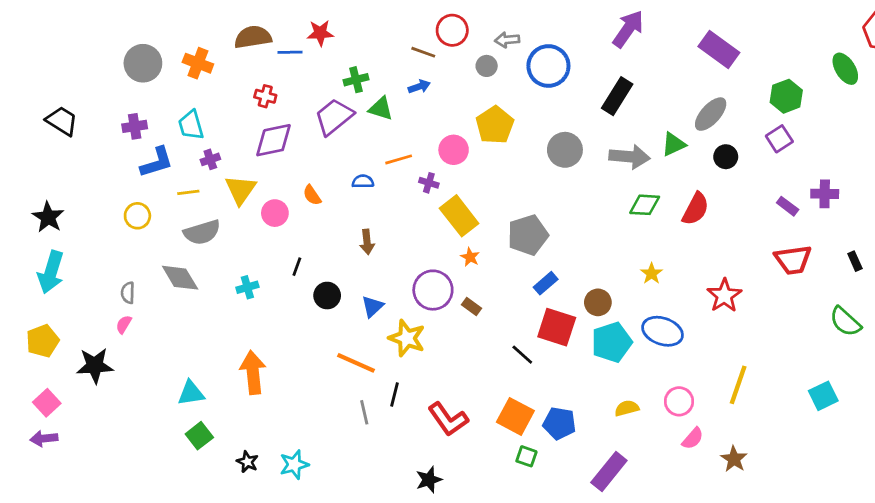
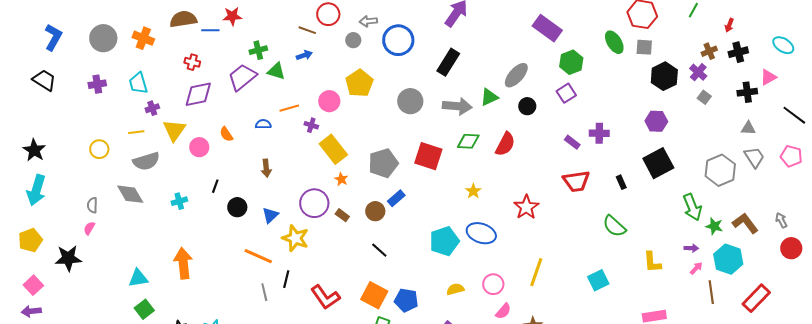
purple rectangle: (719, 49) -> (547, 28), moved
blue L-shape: (157, 162) -> (53, 37), moved, turned -44
brown circle: (598, 302) -> (375, 211), moved
red square: (557, 327) -> (428, 156), moved

